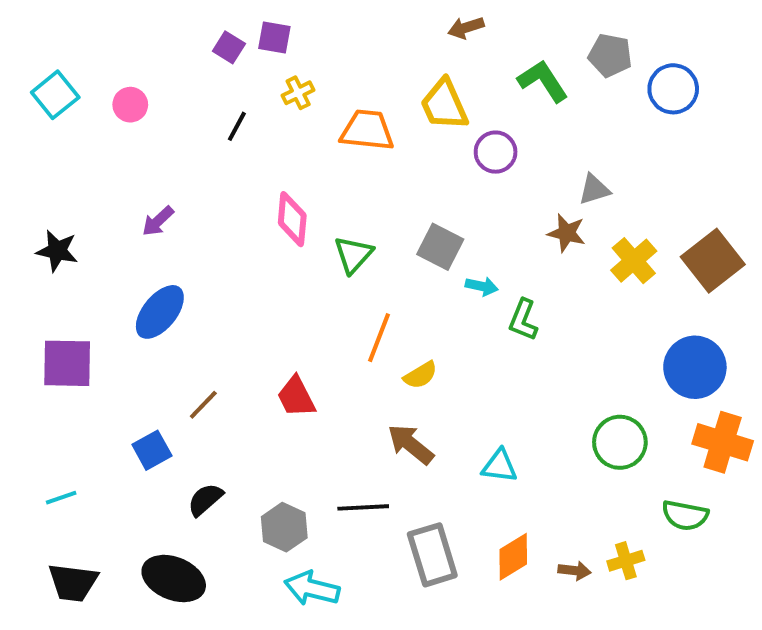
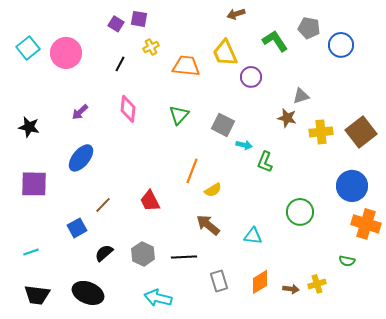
pink circle: (130, 105) -> (66, 53), size x1.8
pink diamond: (292, 219) -> (128, 109), moved
green triangle: (353, 255) -> (179, 115), moved
yellow cross: (634, 261) -> (321, 132), turned 35
green circle: (620, 442) -> (300, 212), moved
green semicircle: (685, 515) -> (347, 261), size x0.7
gray hexagon: (284, 527) -> (143, 254), moved
gray rectangle: (432, 555) -> (219, 281), size x0.7

